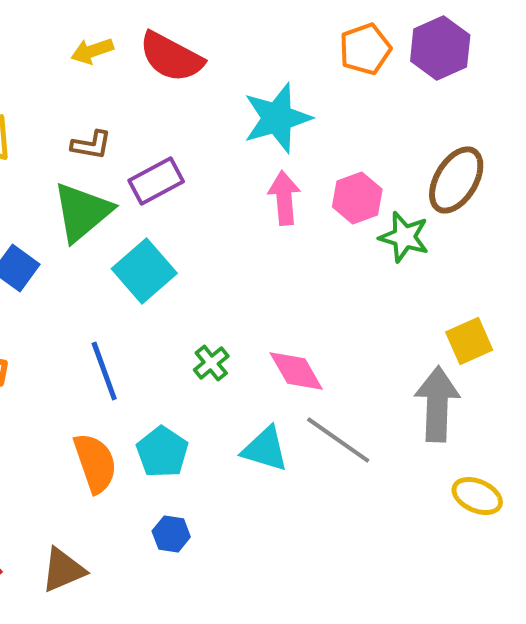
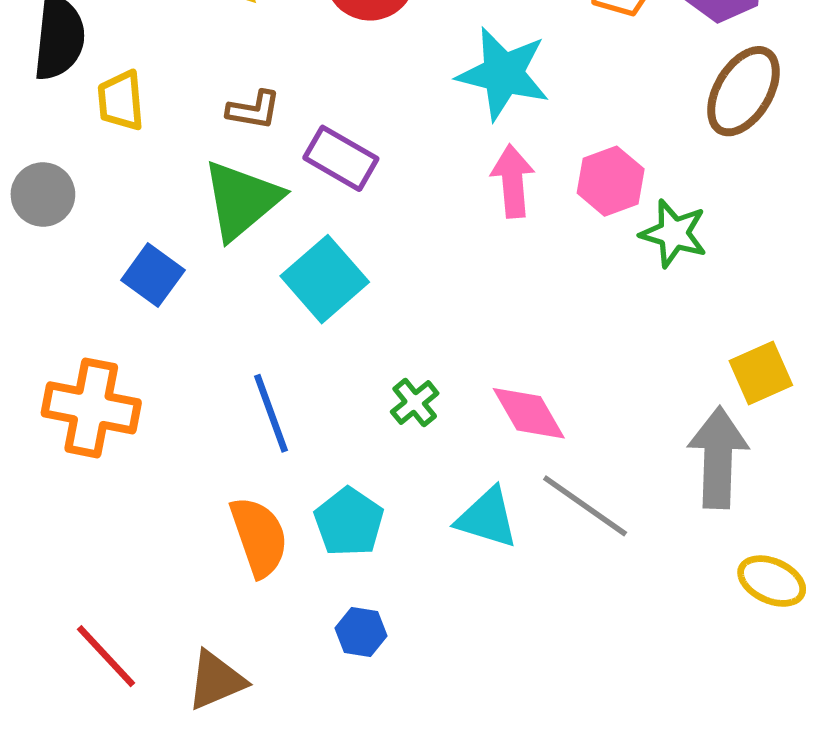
cyan star: (277, 118) -> (503, 74), turned 30
brown ellipse: (456, 180) -> (743, 91), moved
purple rectangle: (156, 181) -> (341, 158), turned 58

